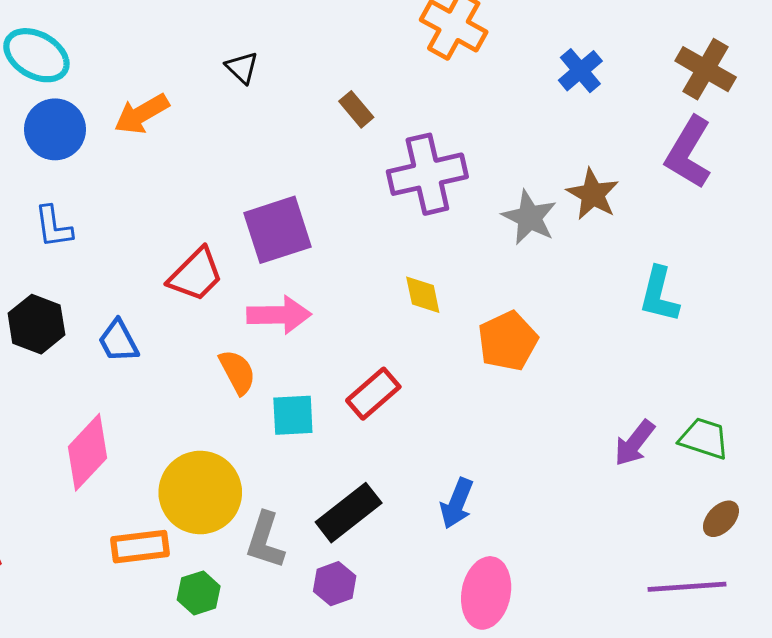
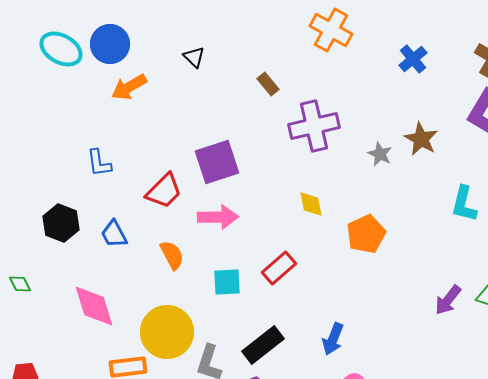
blue circle: (55, 129) -> (110, 44), moved
gray star: (529, 217) -> (380, 154), size x0.7
blue L-shape: (53, 227) -> (99, 163), moved
orange semicircle: (237, 372) -> (172, 255), moved
pink diamond: (87, 452) -> (94, 306), turned -60

